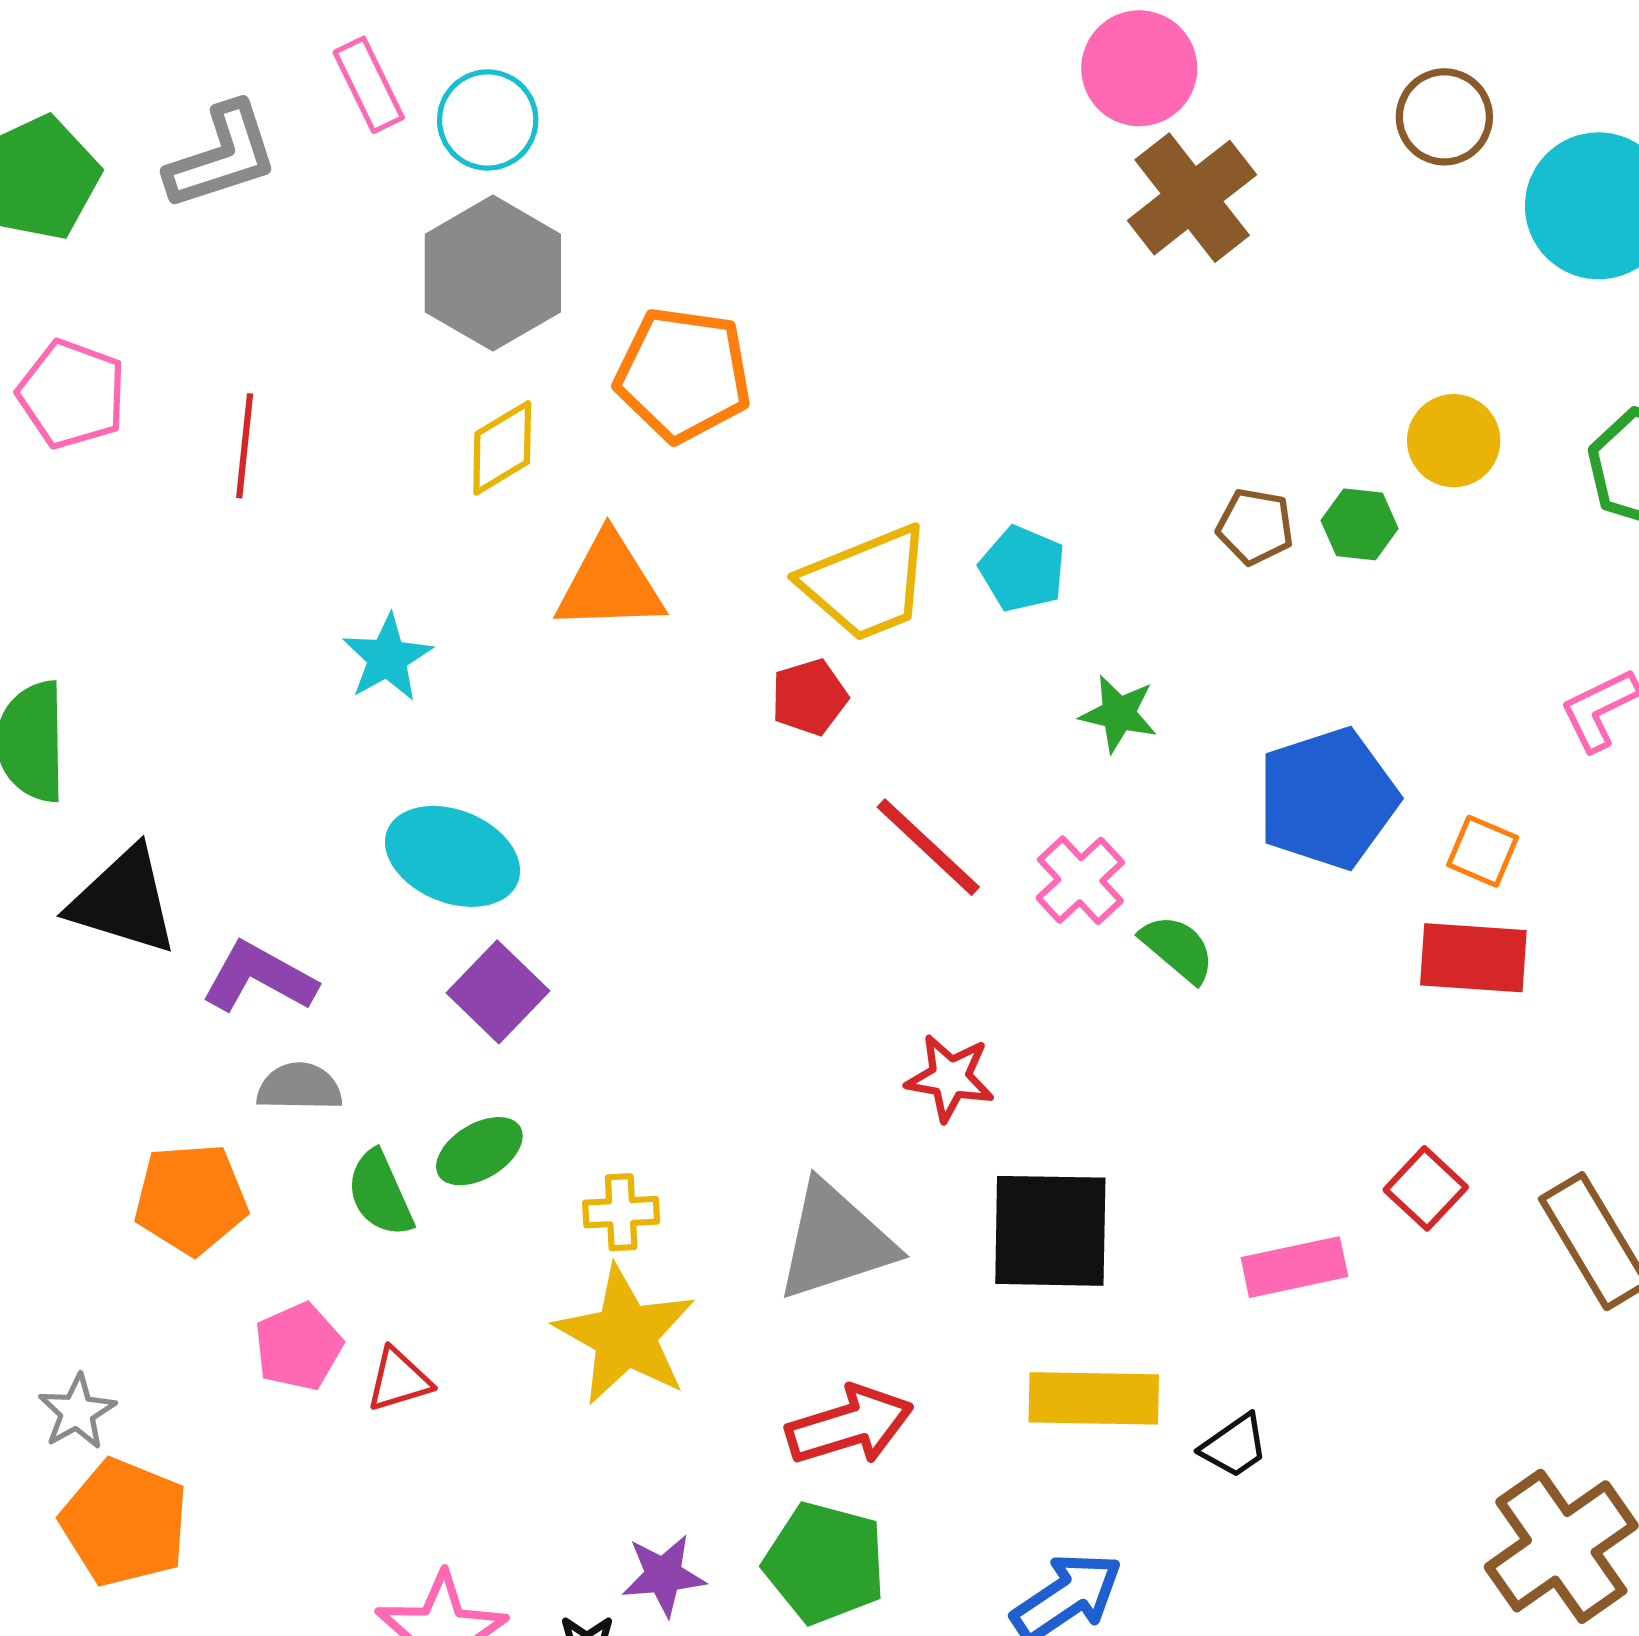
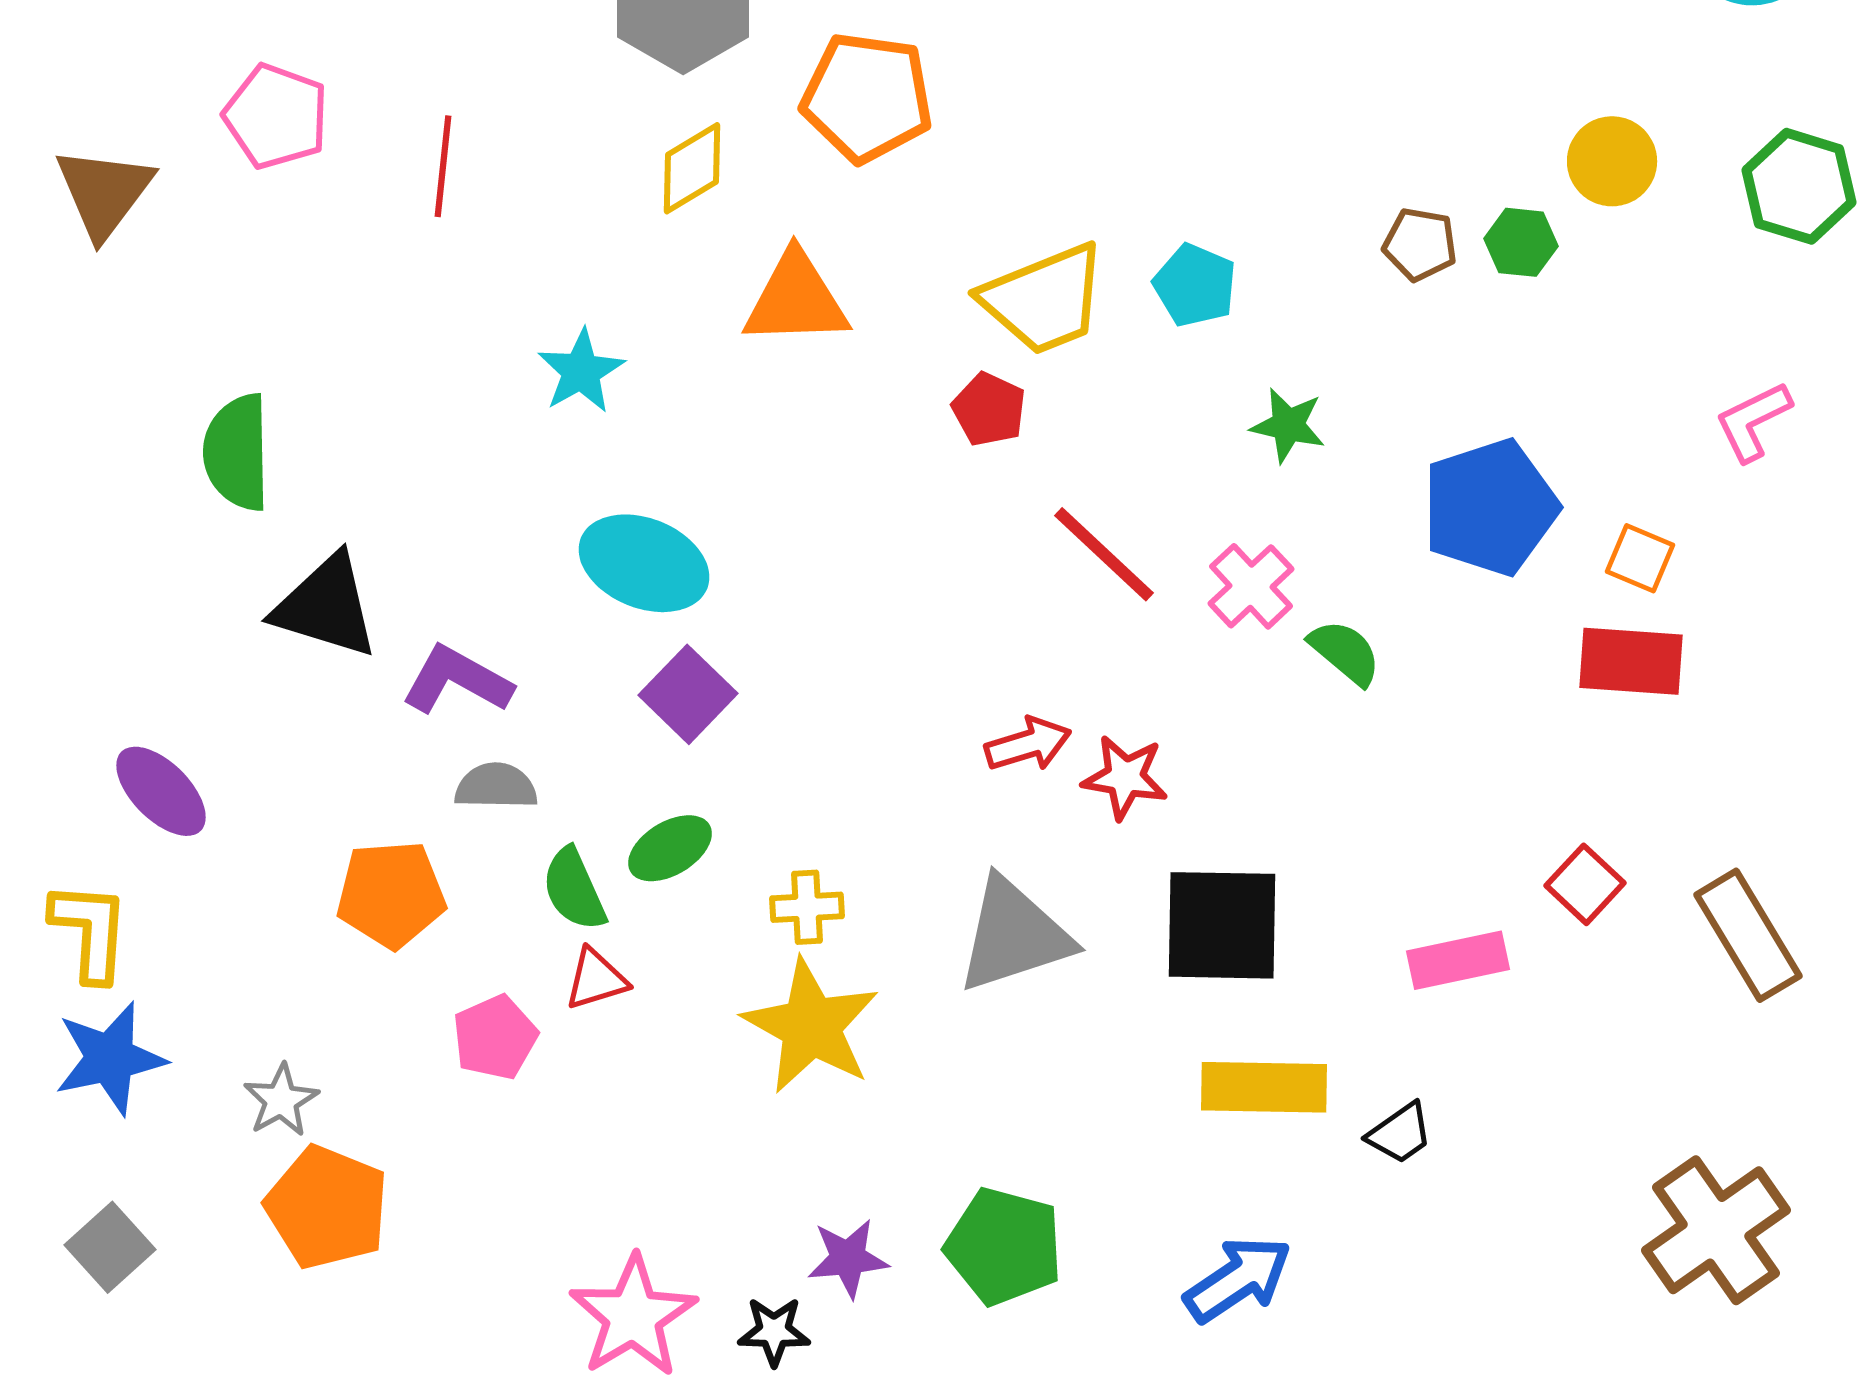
red pentagon: (809, 697) -> (989, 409), turned -30
red triangle: (399, 1380) -> (596, 979), moved
red arrow: (850, 1425) -> (1028, 744), moved, size x0.7

